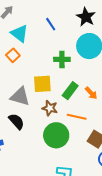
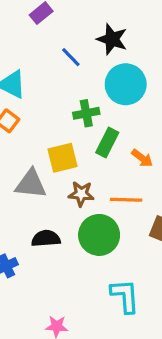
blue line: (51, 24) -> (71, 57), moved
green rectangle: (70, 91) -> (107, 143), moved
black semicircle: (16, 121) -> (46, 238), moved, turned -42

